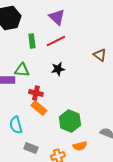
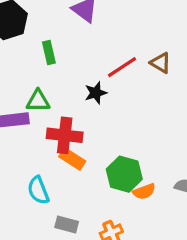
red line: (56, 41) -> (122, 67), moved
red cross: (36, 93) -> (65, 135), size x1.5
orange semicircle: (80, 146) -> (144, 191), moved

